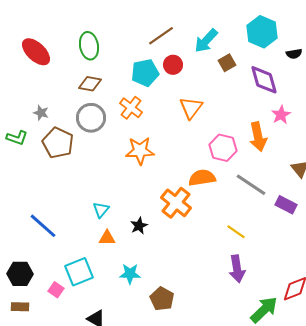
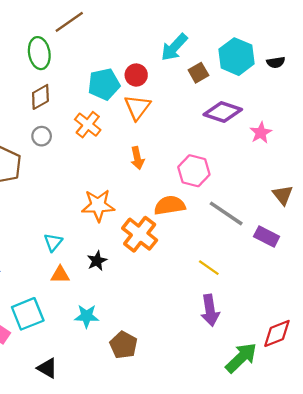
cyan hexagon: (262, 32) -> (237, 57), moved
brown line: (161, 36) -> (69, 22), moved
purple diamond: (264, 80) -> (223, 112), moved, turned -56
brown diamond: (90, 84) -> (40, 97), turned -40
orange triangle: (191, 108) -> (137, 107), moved
gray circle: (91, 118) -> (42, 136), size x0.6
orange arrow: (258, 137) -> (137, 158), moved, size x0.7
orange star: (140, 151) -> (98, 205), moved

